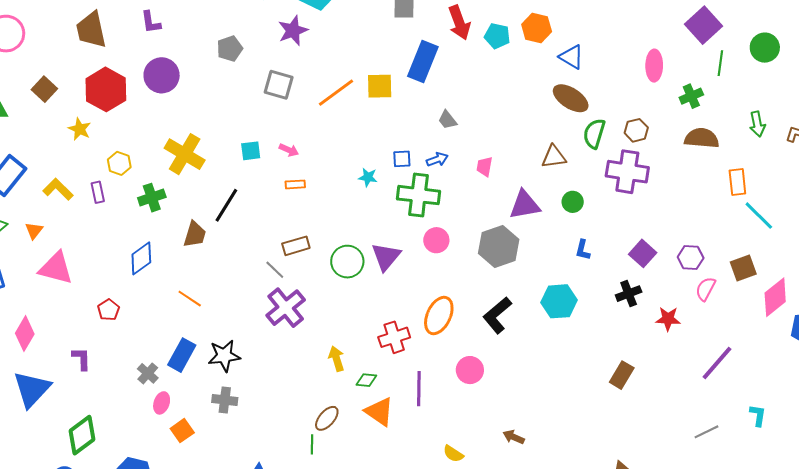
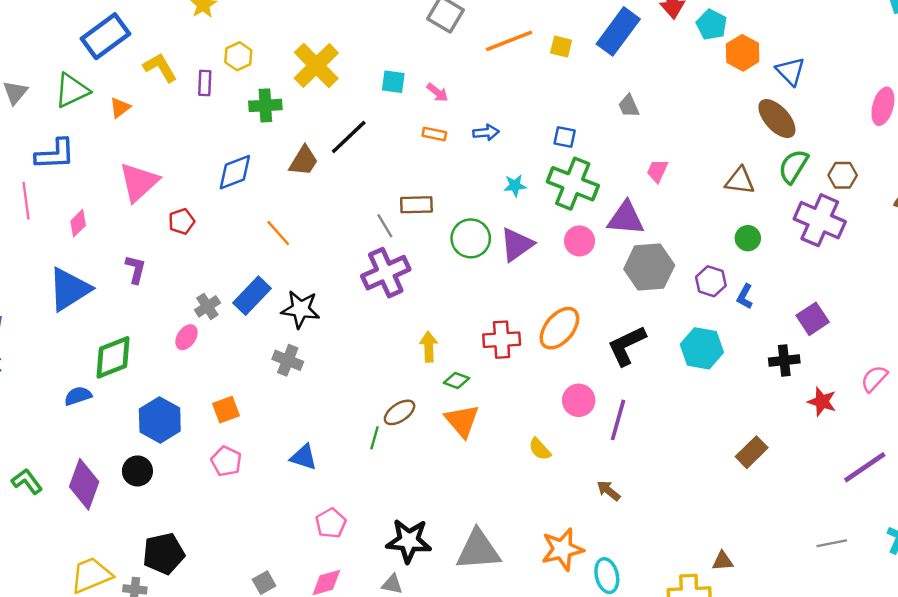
orange hexagon: (537, 28) -> (743, 53), moved
yellow square: (380, 86) -> (561, 47), size x0.7
blue arrow: (437, 159) -> (486, 133), moved
cyan star: (368, 177) -> (515, 186), moved, turned -30
purple triangle: (525, 205) -> (626, 218), moved
purple hexagon: (691, 257) -> (711, 281), moved
pink triangle: (56, 268) -> (139, 182), moved, turned 48
pink diamond: (25, 334) -> (78, 223), size x0.7
purple line: (419, 389) -> (618, 420), moved
pink ellipse: (162, 403) -> (186, 337), moved
orange square: (182, 431) -> (226, 410), moved
yellow semicircle: (453, 454) -> (540, 449), moved

